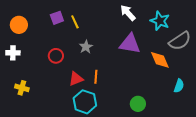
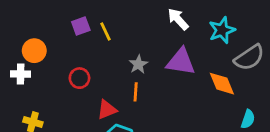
cyan star: (160, 21) -> (222, 30), turned 30
orange circle: (19, 25) -> (34, 51), moved
gray star: (86, 47) -> (138, 64), moved
orange line: (96, 77) -> (136, 92), moved

